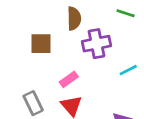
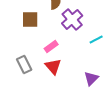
purple cross: (96, 44) -> (72, 20), turned -30

